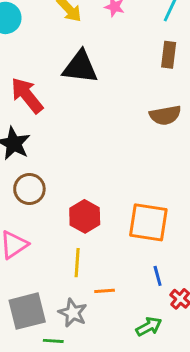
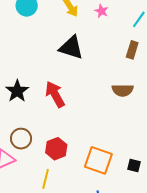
red arrow: (27, 95) -> (55, 94), moved
brown circle: (29, 189) -> (21, 139), moved

